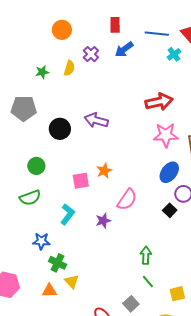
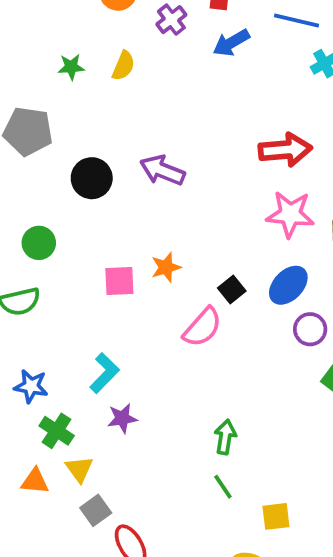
purple cross: (91, 54) -> (171, 20), moved
black square: (170, 210) -> (232, 290), moved
cyan L-shape: (67, 214) -> (104, 373), moved
purple star: (103, 221) -> (122, 418), moved
gray square: (131, 304) -> (96, 510), moved

